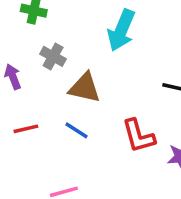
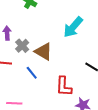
gray cross: (53, 56) -> (22, 46), moved

